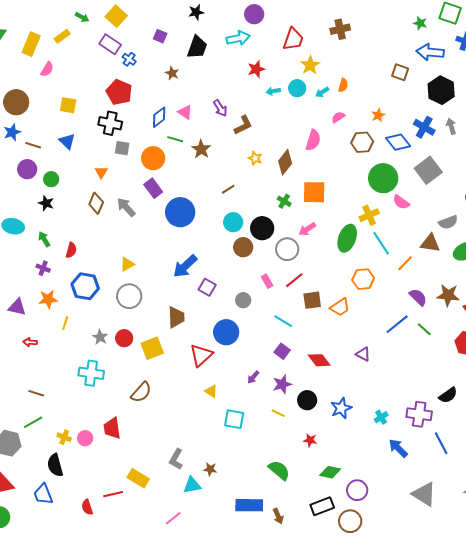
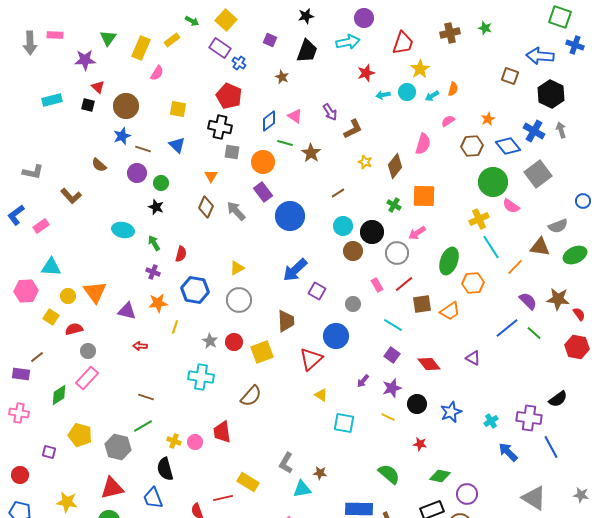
green star: (420, 23) -> (485, 28), moved
green ellipse: (347, 238) -> (449, 261), moved

